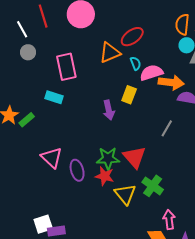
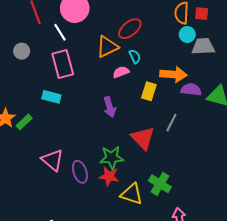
white line: (22, 29) -> (60, 32), moved
pink semicircle: (151, 73) -> (121, 72), moved, size x0.7
yellow rectangle: (129, 95) -> (149, 91), moved
red triangle: (134, 157) -> (143, 138), moved
yellow triangle: (125, 194) -> (132, 194), turned -30

